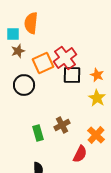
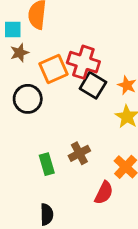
red cross: (65, 58) -> (83, 62), turned -35
black square: (72, 75) -> (93, 85), turned 30

